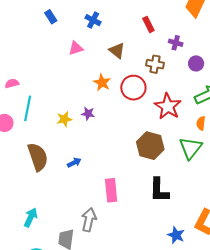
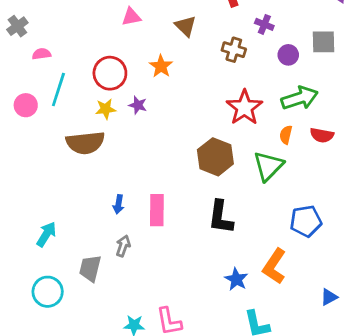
red circle: (133, 88) -> (110, 73), moved
brown semicircle: (38, 157) -> (85, 143), moved, turned 96
blue arrow: (74, 163) -> (118, 204), moved, turned 120
gray arrow: (89, 220) -> (123, 246), size x0.7

